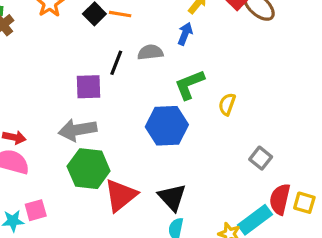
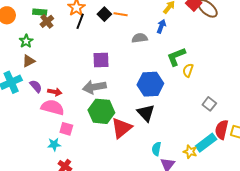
black line: (116, 63) -> (80, 21), moved
green L-shape: (189, 85) -> (176, 57), moved
black triangle: (172, 197) -> (146, 113), moved
pink square: (36, 210) -> (66, 129), moved, turned 32

